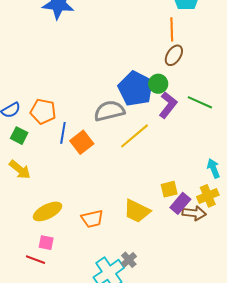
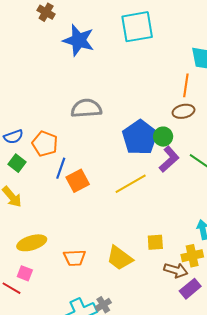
brown ellipse: (174, 55) -> (183, 111), turned 35
gray semicircle: (109, 111) -> (86, 108), moved
purple rectangle: (180, 203) -> (190, 289), moved

